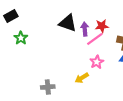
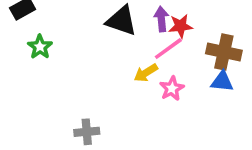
purple arrow: (85, 29) -> (161, 19), moved
yellow arrow: (82, 78) -> (146, 73), moved

